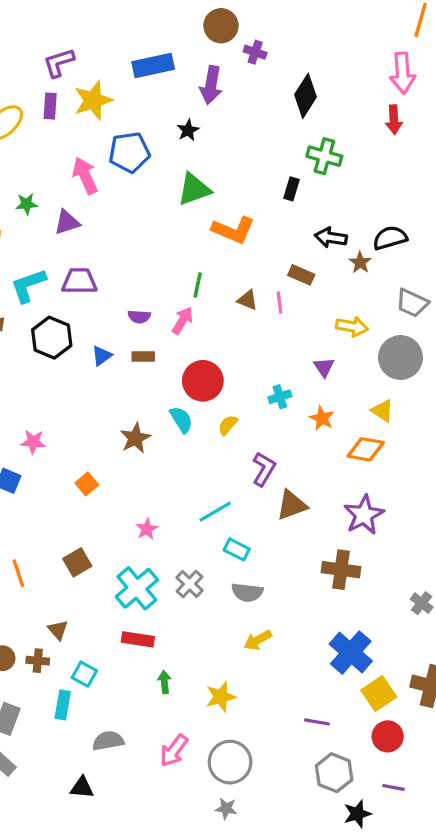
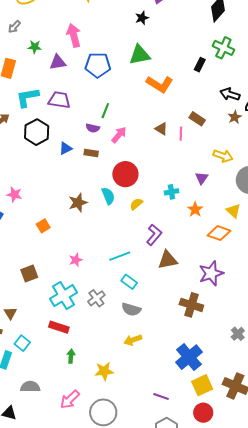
blue pentagon: (129, 152) -> (98, 65), moved
black arrow: (331, 238) -> (230, 94), moved
green line: (198, 285) -> (105, 111), moved

